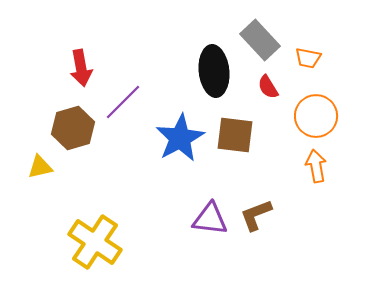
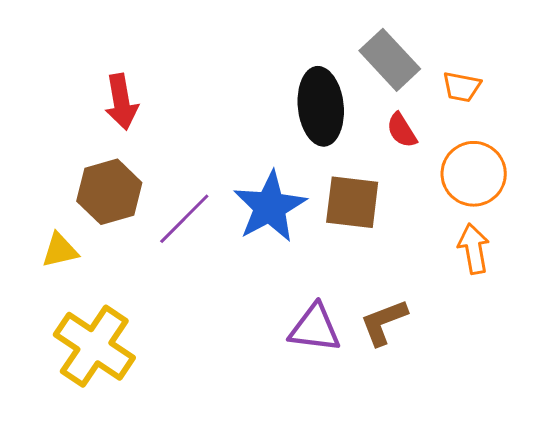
purple line: (123, 102) -> (184, 219), moved
yellow cross: (95, 242) -> (94, 346), moved

